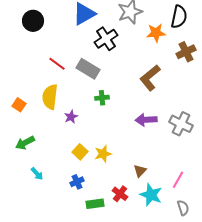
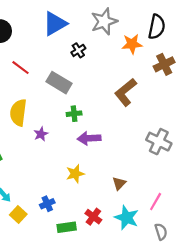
black cross: (106, 39) -> (78, 50), size x0.6
red line: (57, 64) -> (20, 68), moved
purple arrow: (146, 120) -> (89, 138), moved
yellow square: (80, 152) -> (18, 214), moved
brown triangle: (140, 171) -> (119, 183), moved

